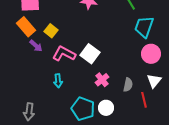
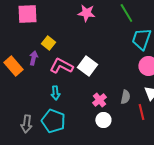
orange rectangle: (26, 27) -> (13, 66), moved
purple arrow: (36, 46) -> (33, 58), turned -120
pink cross: (102, 80) -> (99, 100), moved
cyan pentagon: (83, 109) -> (53, 121), moved

